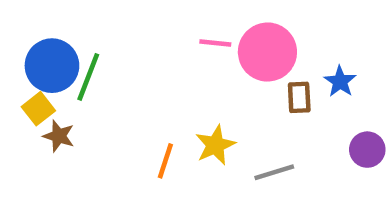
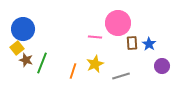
pink line: (215, 43) -> (95, 37), moved
green line: (88, 77) -> (42, 63), moved
blue star: (340, 82) -> (149, 44), moved

